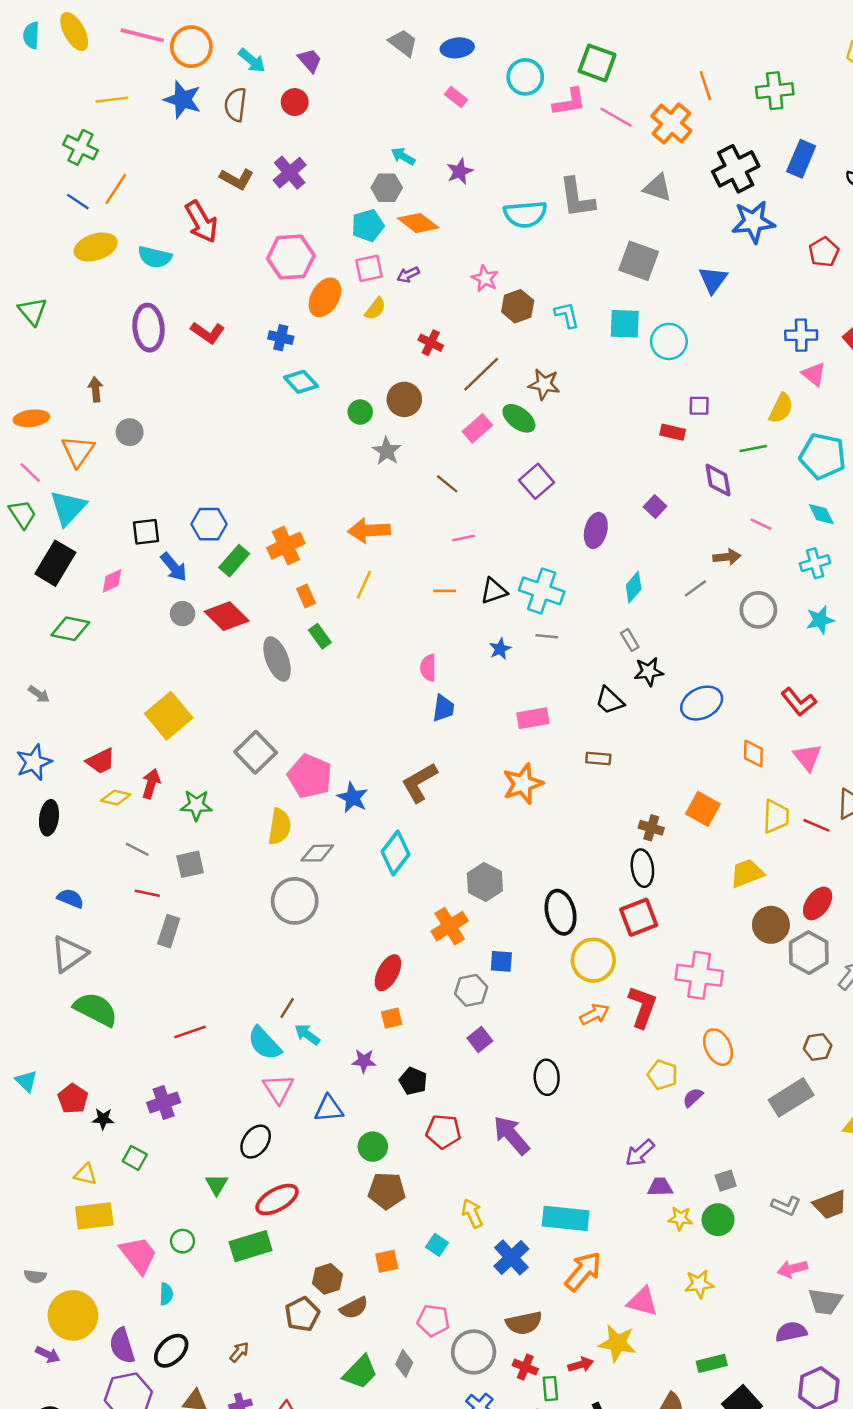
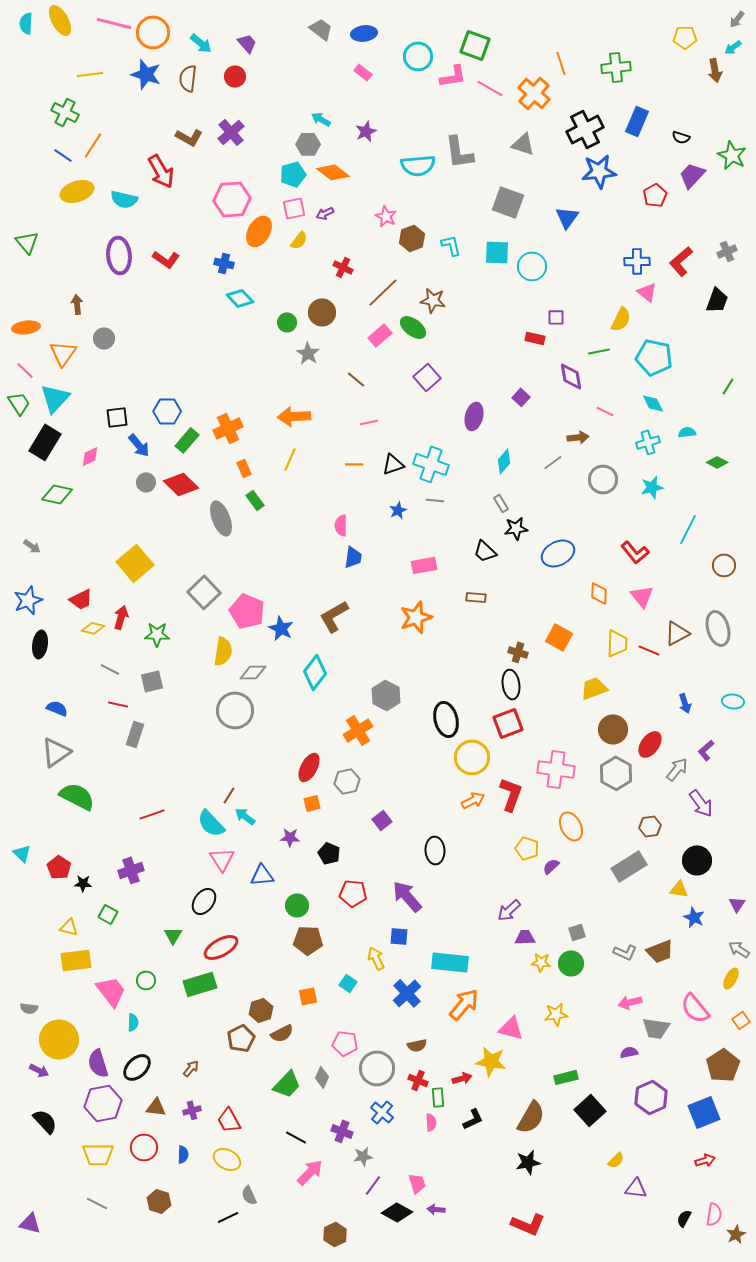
red ellipse: (818, 903) -> (650, 744), moved
gray hexagon: (809, 953) -> (616, 773), moved
blue square: (501, 961) -> (399, 936), moved
gray hexagon: (471, 990) -> (347, 781), moved
brown semicircle: (524, 1323) -> (417, 1045), size x0.7
purple semicircle: (791, 1332) -> (629, 1052), size x0.7

